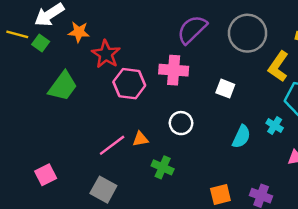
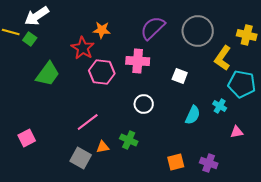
orange star: (79, 32) -> (102, 30), moved
orange triangle: (140, 139) -> (103, 147), moved
pink square: (46, 175) -> (27, 138), moved

